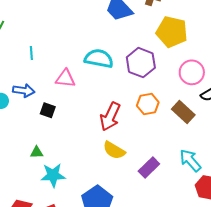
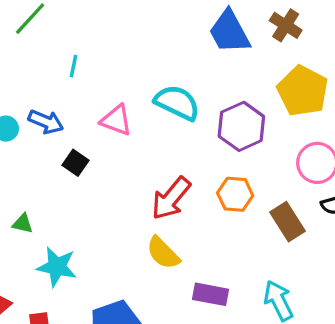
green triangle: (37, 152) -> (23, 224), moved
purple rectangle: (149, 167) -> (211, 294), turned 40

